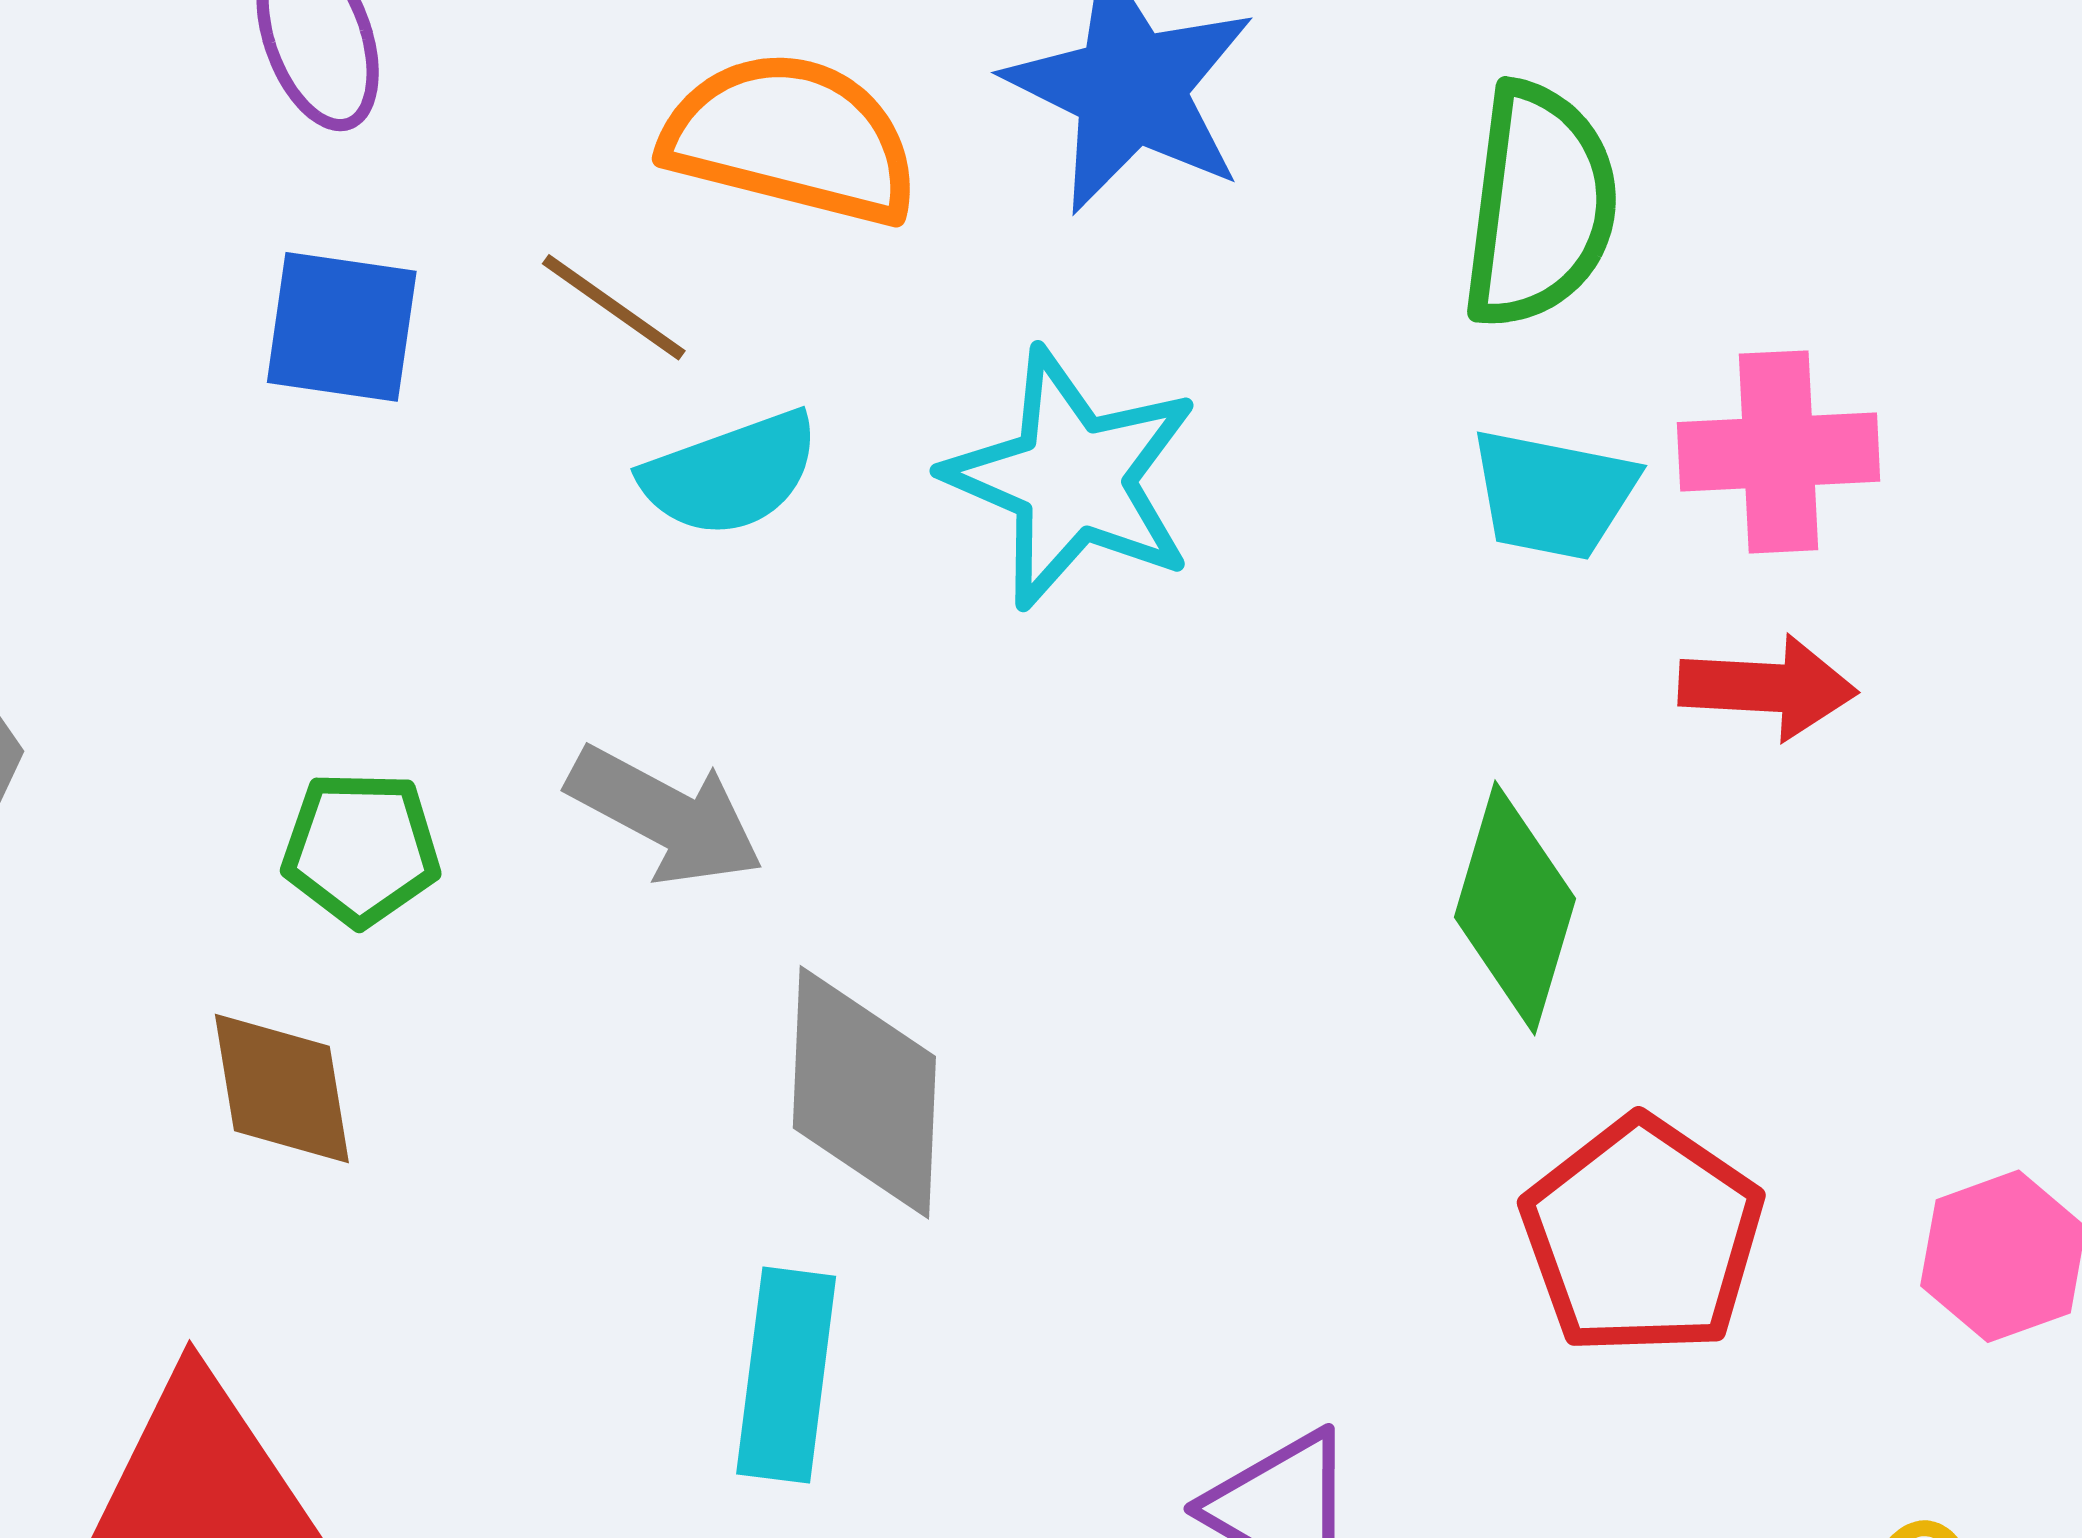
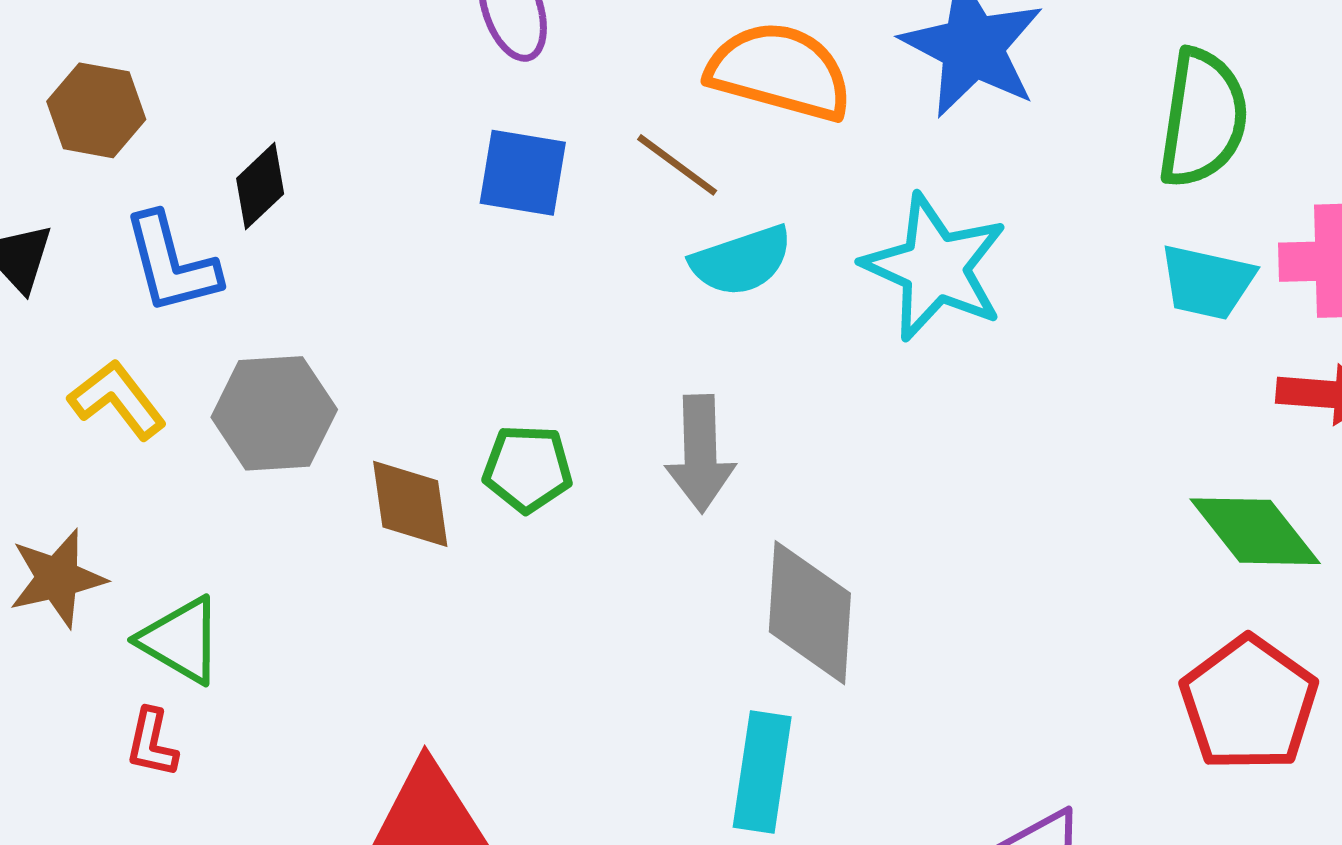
gray arrow: (665, 816) -> (700, 454), turned 59
green diamond: (1515, 908) -> (1255, 531), moved, turned -56
brown diamond: (282, 1088) -> (410, 504), moved

